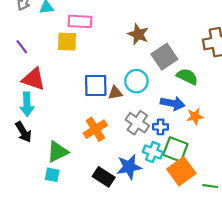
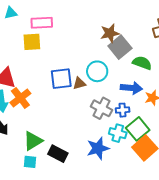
brown star: (138, 34) -> (110, 33), moved, turned -30
orange cross: (95, 129) -> (20, 98), moved
green square: (175, 149) -> (138, 129), turned 35
black rectangle: (104, 177) -> (58, 154), moved

